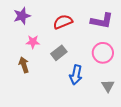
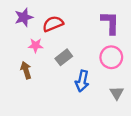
purple L-shape: (102, 21) -> (110, 23), turned -100
red semicircle: (63, 22) -> (53, 24), moved

